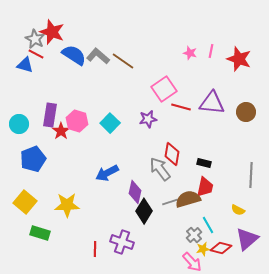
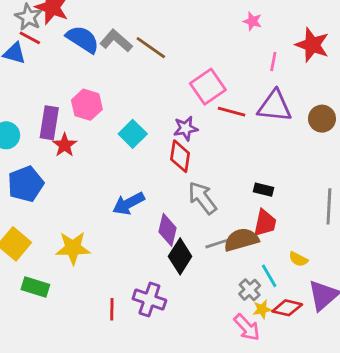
pink line: (211, 51) -> (273, 62), moved
pink star: (190, 53) -> (252, 21), moved
pink hexagon: (77, 121) -> (87, 105), moved
red diamond: (172, 154) -> (180, 156), moved
yellow semicircle: (238, 210) -> (298, 259), moved

